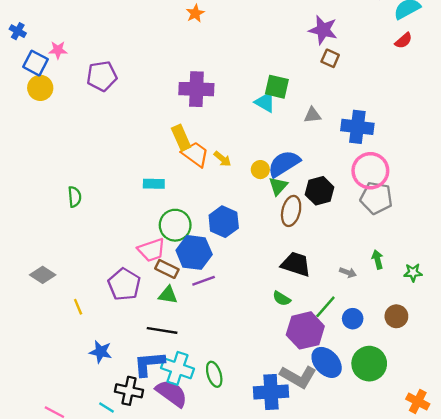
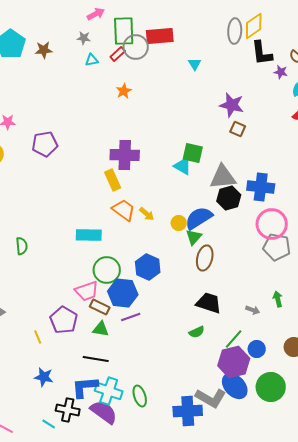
gray triangle: (312, 115) -> (223, 177), size x1.8
yellow rectangle: (181, 138) -> (113, 180), moved
cyan rectangle: (154, 184) -> (89, 235), size x1.4
black hexagon: (319, 191) -> (229, 198), moved
green semicircle: (282, 299) -> (197, 332), turned -56
yellow line: (78, 307) -> (38, 337), moved
purple hexagon: (305, 330) -> (234, 362), moved

